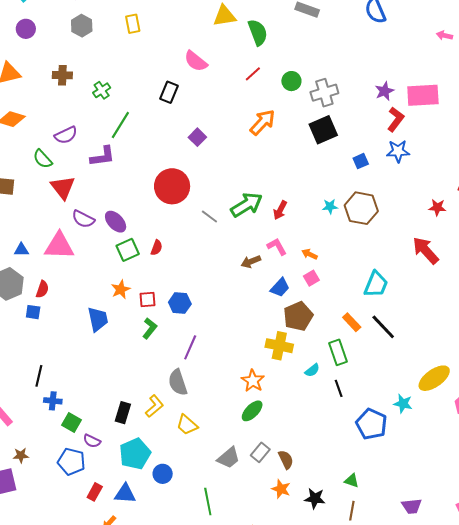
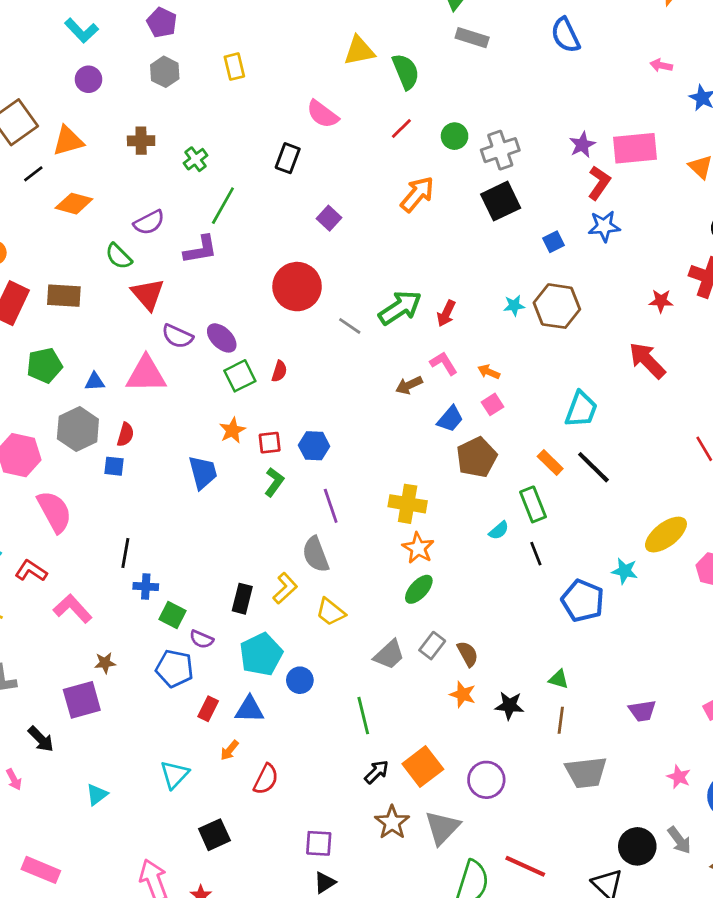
yellow cross: (279, 346) -> (408, 504), moved
purple line: (190, 347) -> (331, 506), turned -40

